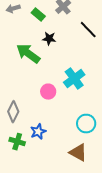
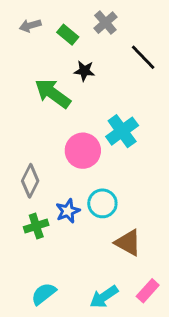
pink circle: (48, 92) -> (83, 151), size x1.5
cyan circle: (86, 124) -> (102, 203), moved
green cross: (17, 142) -> (36, 226), turned -35

